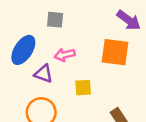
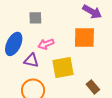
yellow square: (83, 88) -> (63, 68), size x1.6

